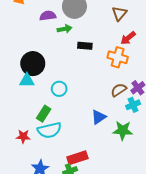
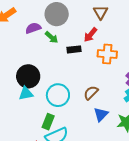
green arrow: (65, 29) -> (52, 37), turned 64
red arrow: (128, 38) -> (90, 35), moved
cyan circle: (59, 89) -> (58, 95), size x1.5
brown semicircle: (119, 90) -> (91, 93), moved

